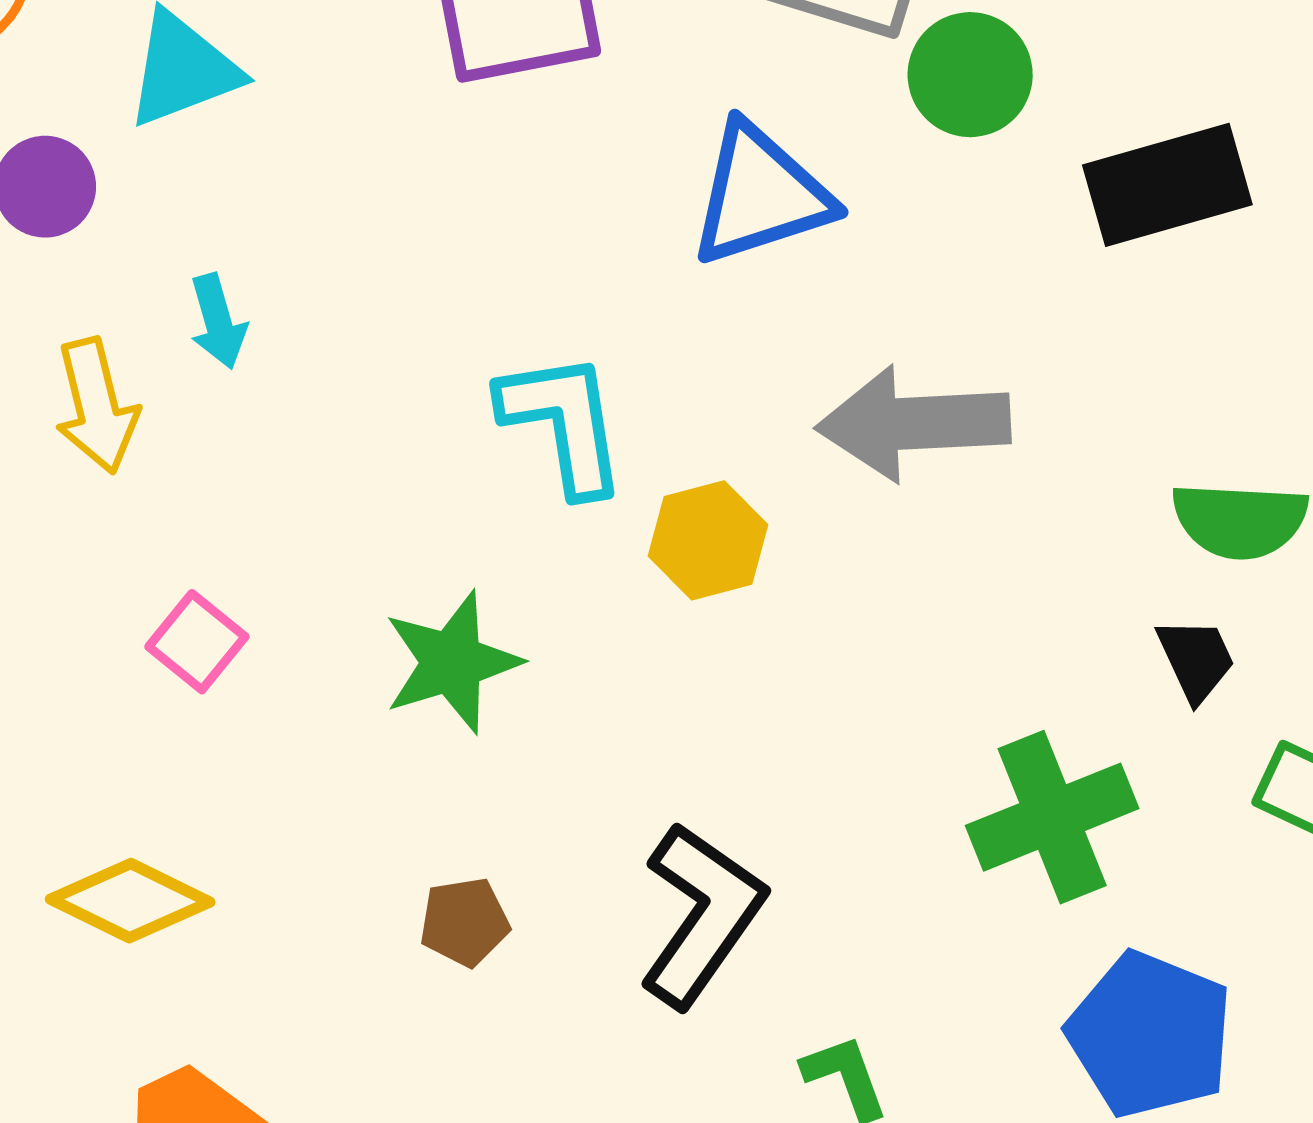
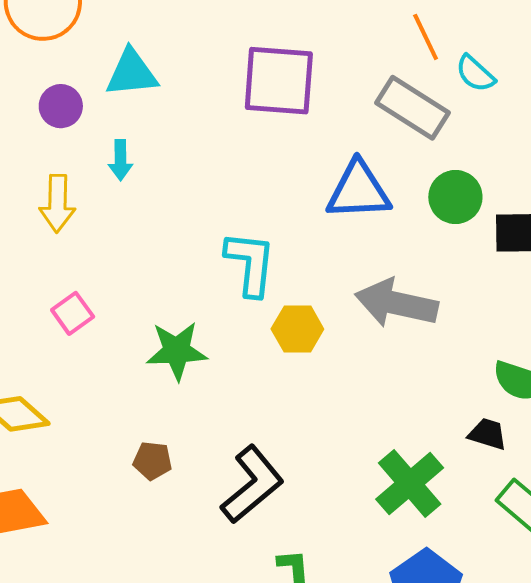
green circle: (970, 75) -> (455, 197), moved
cyan arrow: (218, 321) -> (120, 160), moved
black trapezoid: (1196, 659) -> (488, 434), turned -63
green cross: (1052, 817) -> (410, 484), turned -34

